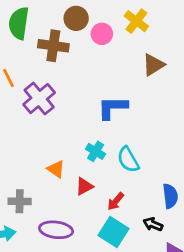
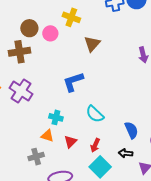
cyan cross: (96, 151) -> (56, 117), moved
gray cross: (20, 201) -> (36, 157), moved
cyan square: (114, 232) -> (100, 167), turned 30

